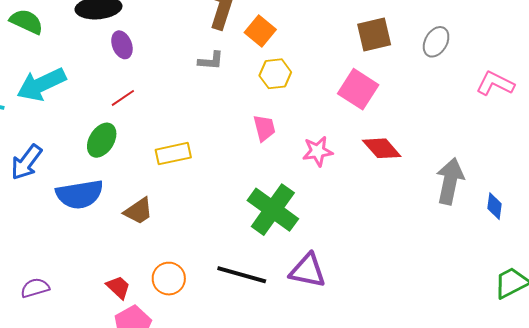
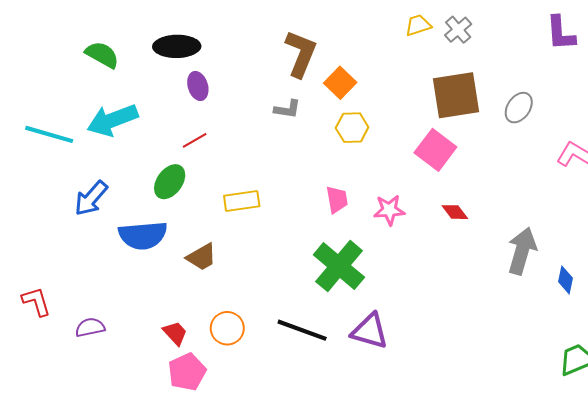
brown square: (374, 35) -> (456, 95), size x1.4
pink trapezoid: (264, 128) -> (337, 200), moved
red diamond: (382, 148) -> (455, 212), size x0.7

